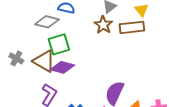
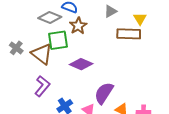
brown star: (103, 25) -> (78, 26), moved
purple diamond: (62, 67) -> (81, 64), moved

